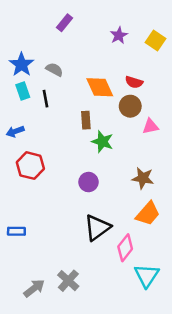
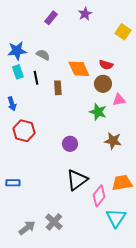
purple star: (119, 35) -> (85, 14), moved
blue star: (21, 64) -> (17, 51), turned 30
brown rectangle: (86, 120) -> (58, 88), moved
blue arrow: (15, 131) -> (12, 104), turned -88
green star: (102, 142) -> (98, 112), moved
orange trapezoid: (148, 214) -> (122, 183), moved, turned -140

